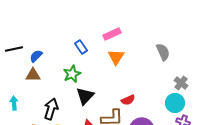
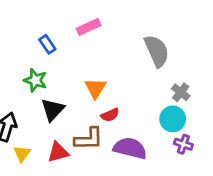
gray semicircle: (163, 52) -> (157, 51), size x1.4
orange triangle: (116, 57) -> (95, 88), moved
green star: (72, 74) -> (35, 80), turned -30

